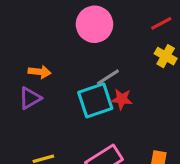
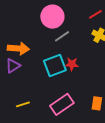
orange arrow: (40, 72) -> (18, 49), size x1.5
gray line: (108, 77) -> (62, 36), moved

